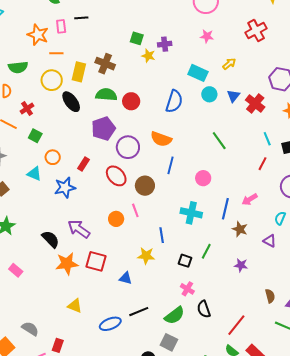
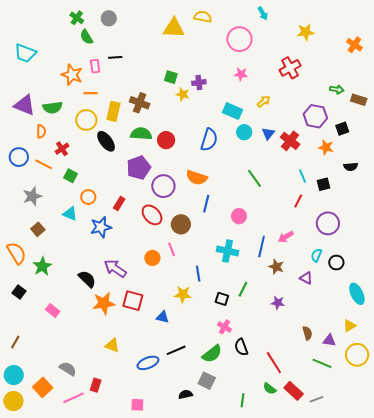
red line: (236, 325) -> (274, 363), turned -70

